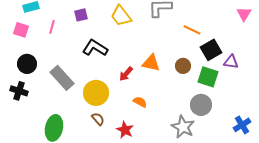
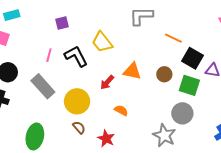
yellow trapezoid: (121, 16) -> (102, 42), moved
pink line: (52, 27) -> (49, 55), moved
black L-shape: (95, 48) -> (76, 56), turned 30
black square: (211, 50) -> (192, 58), turned -30

